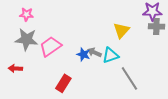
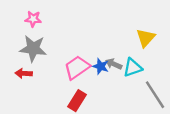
pink trapezoid: (50, 46) -> (77, 67), moved
red arrow: (15, 68) -> (24, 73), moved

